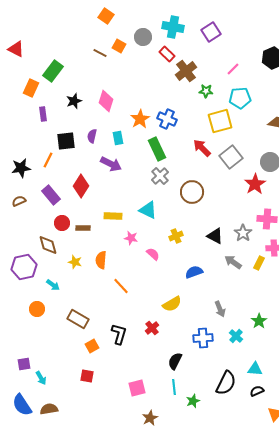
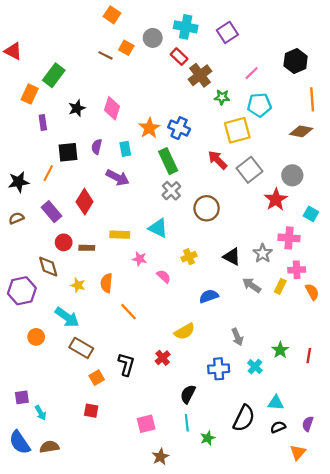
cyan arrow: (53, 285) -> (67, 317), moved, size x1.6

